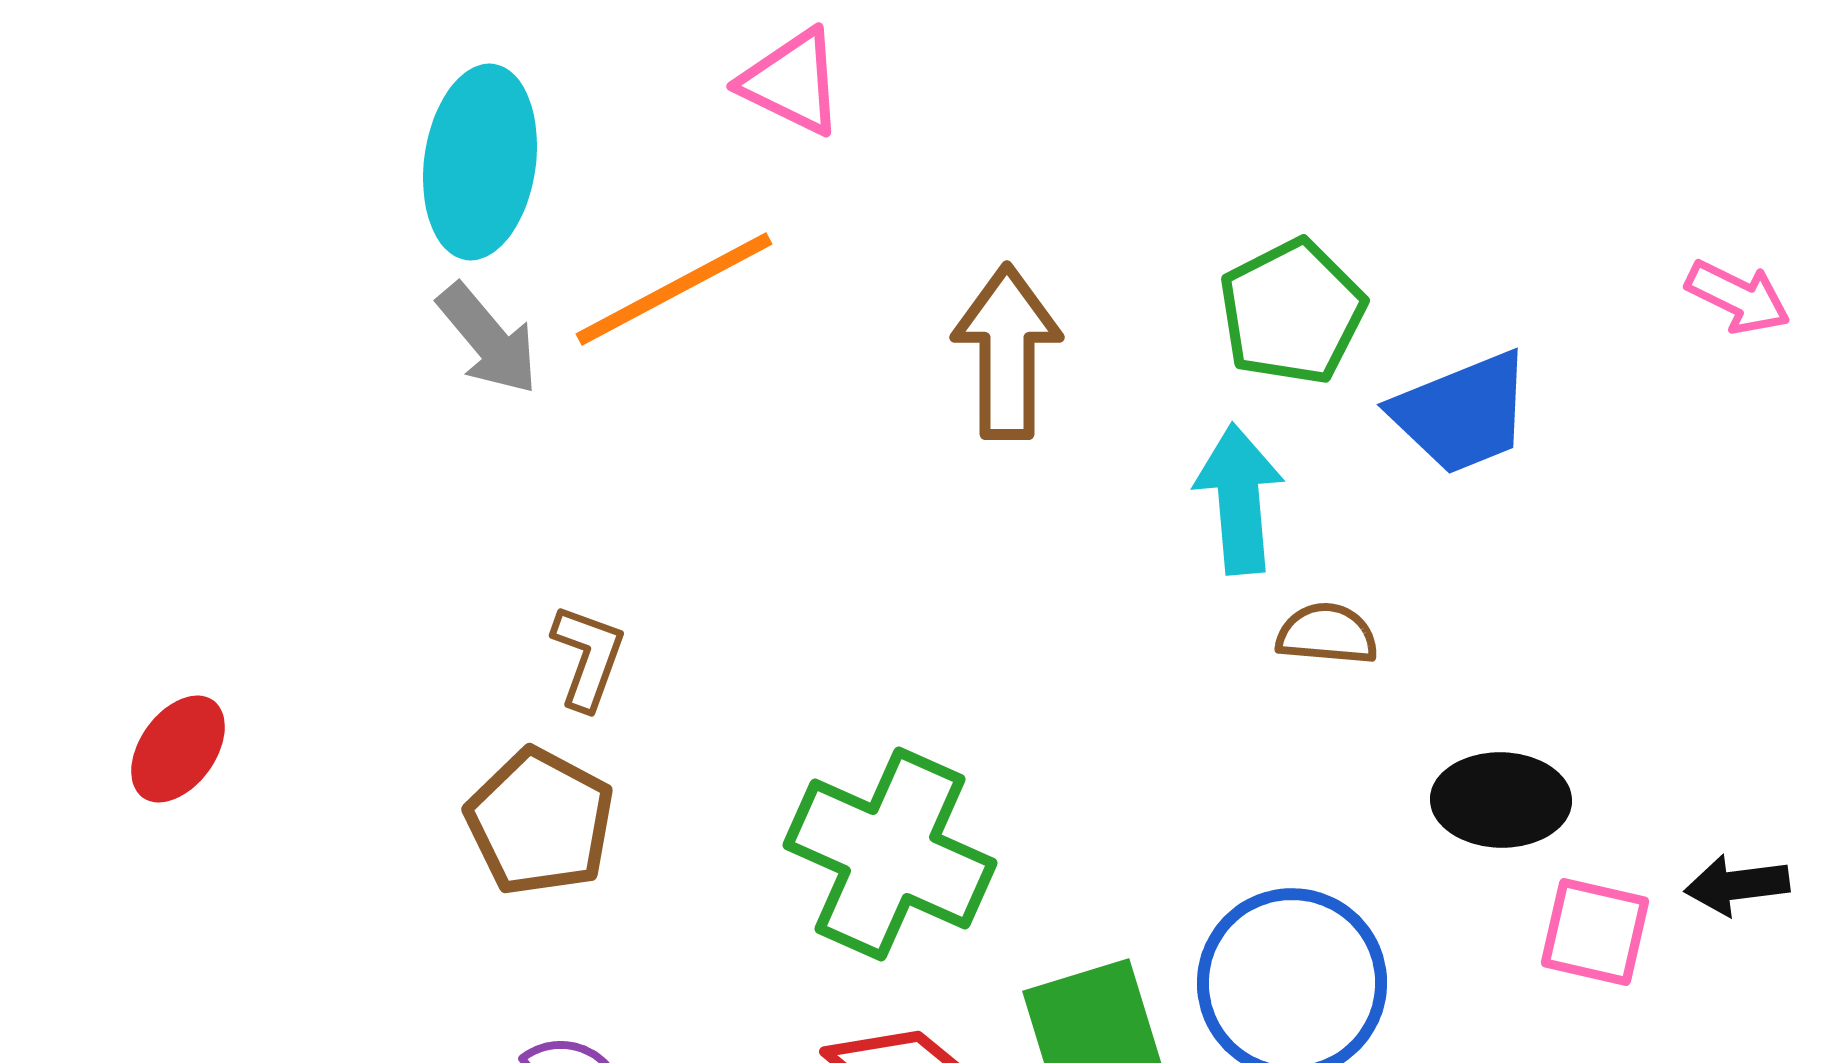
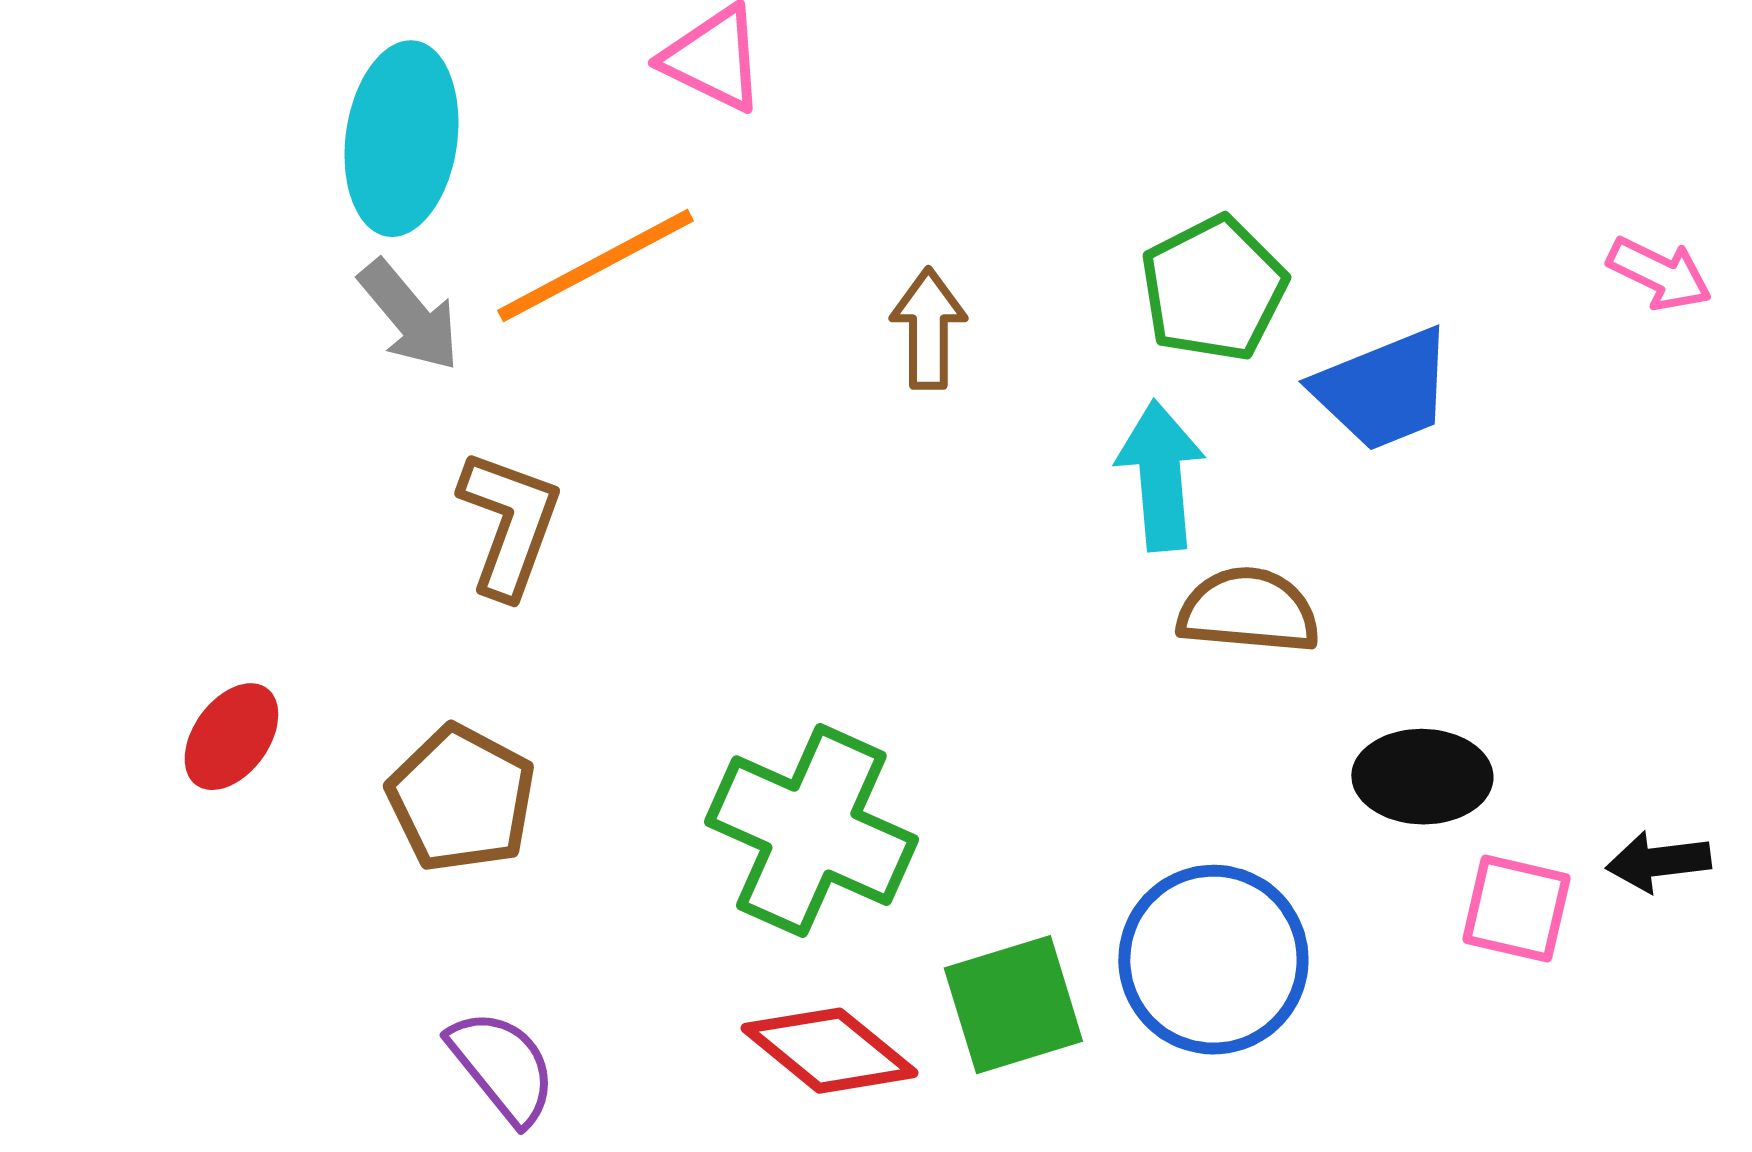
brown arrow: (1007, 352) -> (928, 329), size x0.7
brown semicircle: (1327, 634) -> (1248, 611), size x1.4
brown L-shape: (588, 657) -> (509, 524), moved, size x1.4
red ellipse: (178, 749) -> (231, 737), moved

